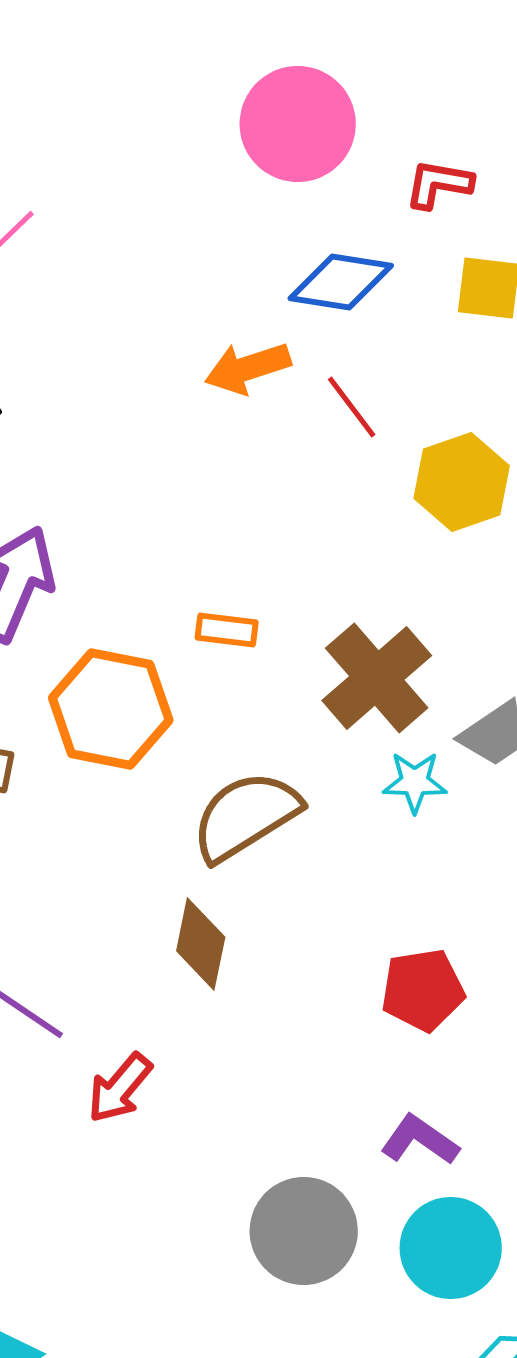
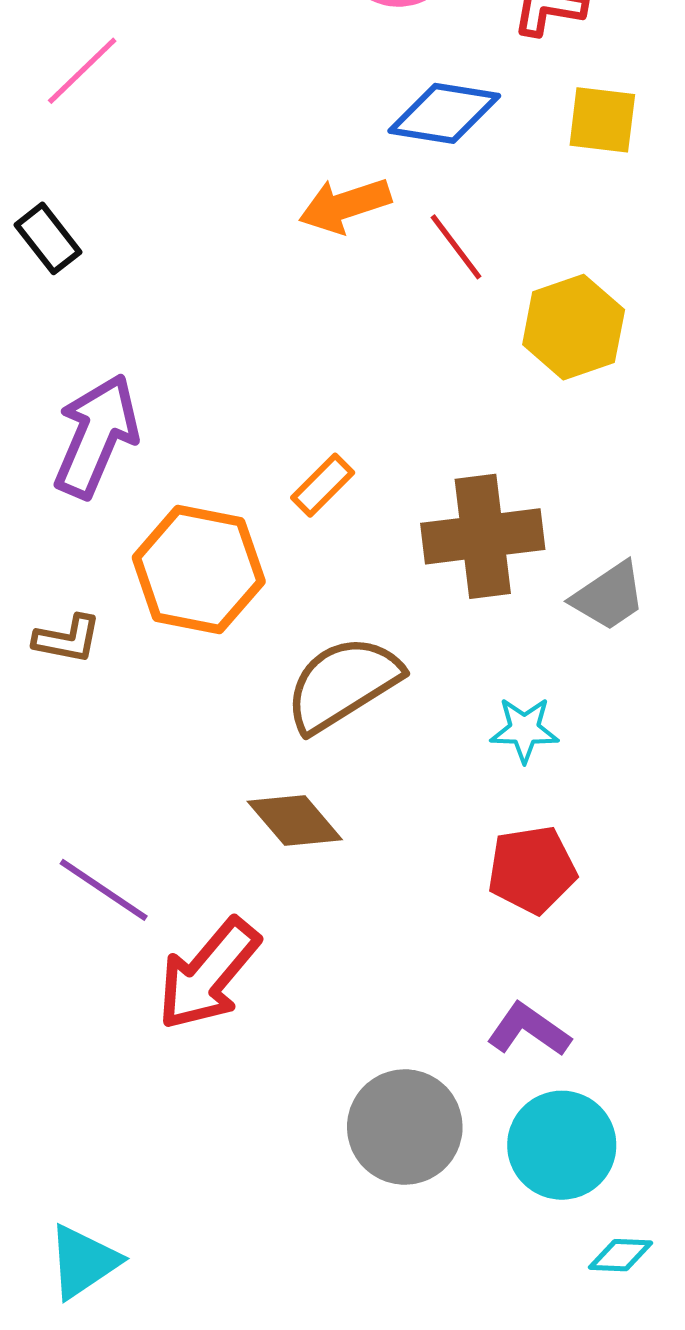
orange rectangle: (227, 630) -> (323, 485), turned -52
brown cross: (377, 678) -> (483, 536), turned 34
cyan star: (415, 782) -> (524, 730), moved
brown diamond: (201, 944) -> (295, 820), turned -52
red arrow: (120, 1088) -> (208, 974), size x1.5

